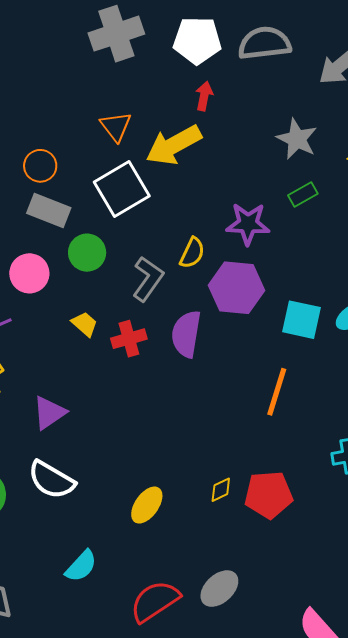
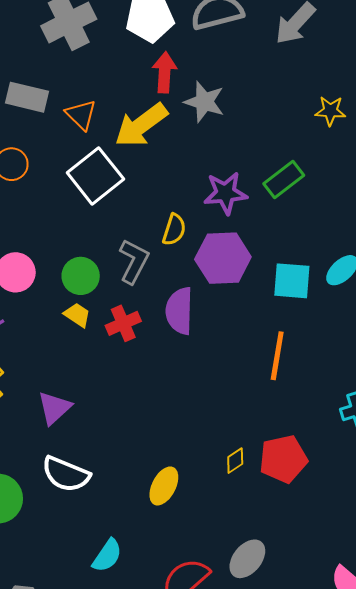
red arrow: (204, 96) -> (164, 72), size x1.4
gray star: (297, 139) -> (204, 102), moved
green rectangle: (303, 194) -> (284, 180), moved, size x1.4
gray rectangle: (49, 211) -> (27, 97), moved
green circle: (87, 253) -> (81, 276), moved

